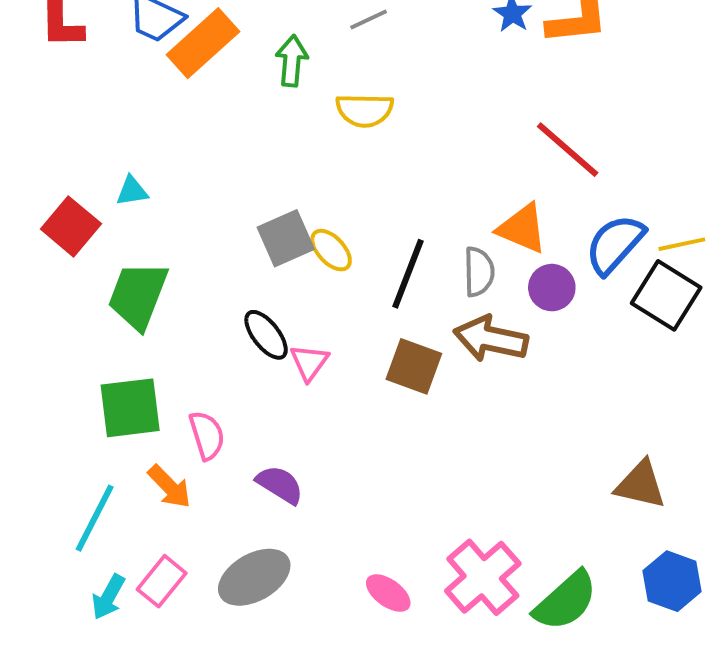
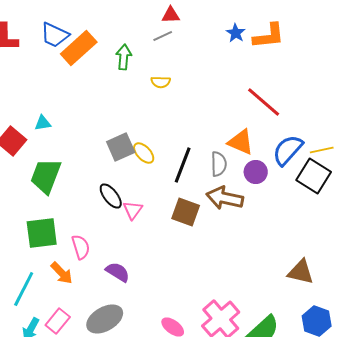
yellow semicircle: (365, 110) -> (161, 82), size x0.7

